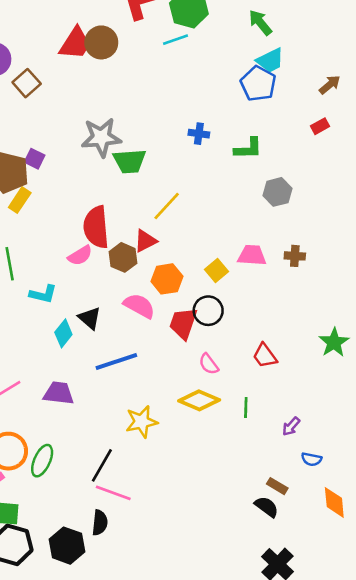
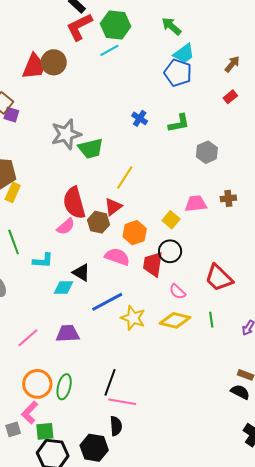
blue cross: (199, 134) -> (140, 118), turned 35
purple square: (35, 159) -> (11, 115), moved
cyan diamond: (63, 333) -> (63, 288), turned 60
red trapezoid: (265, 356) -> (219, 278), size x1.4
yellow star: (142, 422) -> (133, 318), moved, turned -30

